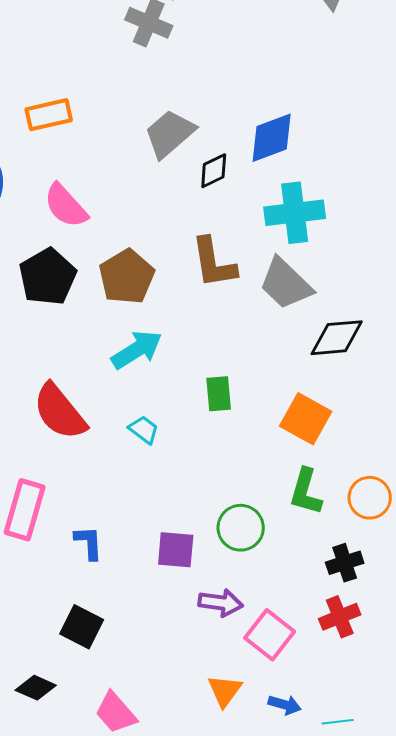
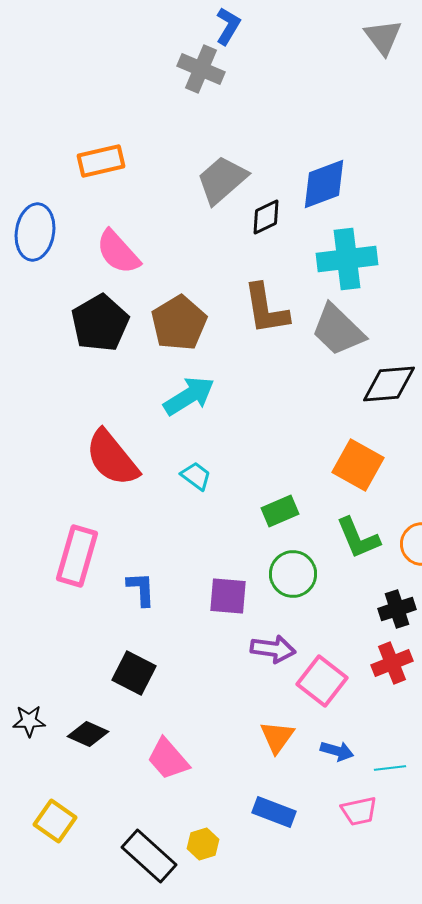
green rectangle: (219, 394) -> (280, 511), moved, turned 72
green L-shape: (306, 492) -> (358, 538), turned -39

